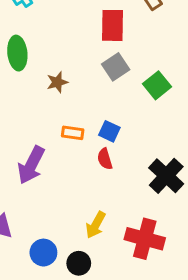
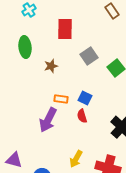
red rectangle: (113, 25) -> (65, 29), moved
purple arrow: (31, 165) -> (48, 120), moved

